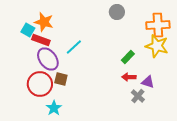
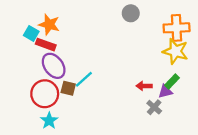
cyan line: (74, 47) -> (84, 79), moved
green rectangle: (128, 57) -> (172, 81), moved
purple triangle: (148, 82) -> (165, 92), turned -32
cyan star: (54, 108) -> (49, 121), moved

